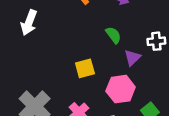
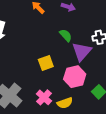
purple triangle: (132, 58) -> (82, 52), size x1.5

